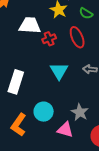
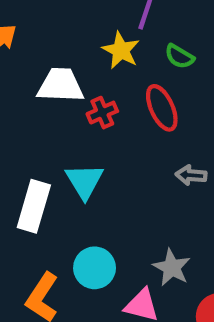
cyan triangle: (59, 71) -> (84, 181), moved

